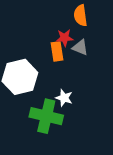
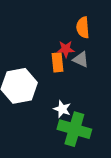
green cross: (46, 116) -> (74, 129), moved

